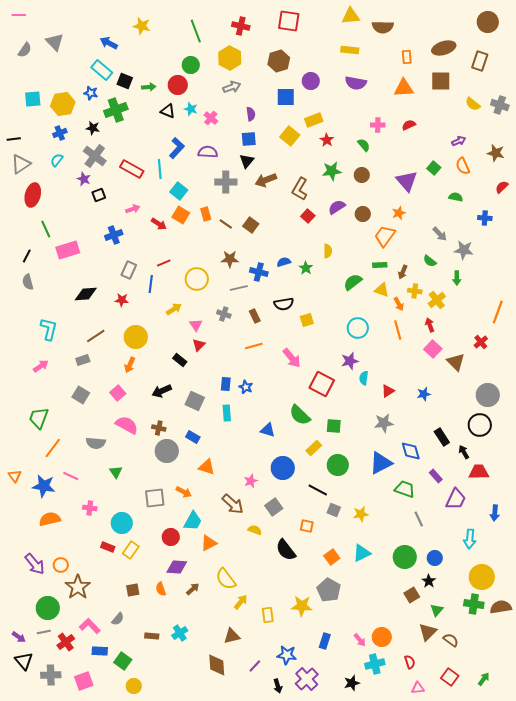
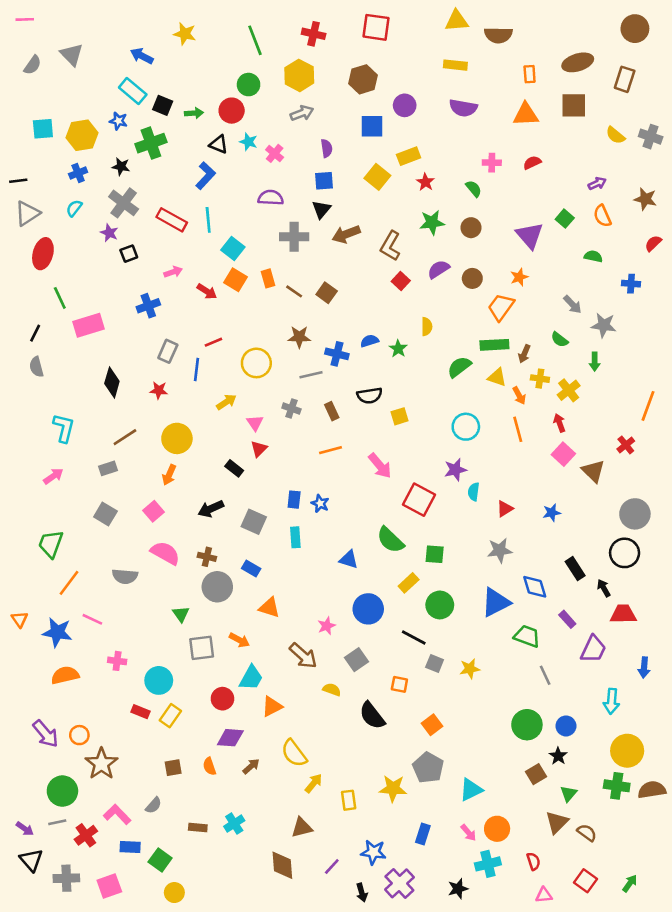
blue L-shape: (177, 148) -> (206, 176), moved
green rectangle: (380, 265) -> (494, 345), size x1.5
black diamond: (86, 294) -> (112, 382), turned -70
green triangle: (116, 472) -> (181, 614), moved
cyan triangle: (362, 553) -> (471, 790), moved

